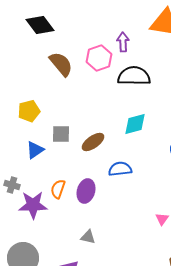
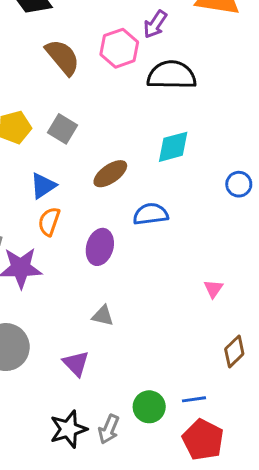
purple arrow: (123, 42) -> (155, 24), turned -144
gray square: (61, 134) -> (62, 129), moved, turned 30
blue triangle: (35, 150) -> (43, 186), moved
orange semicircle: (58, 189) -> (49, 222), moved

